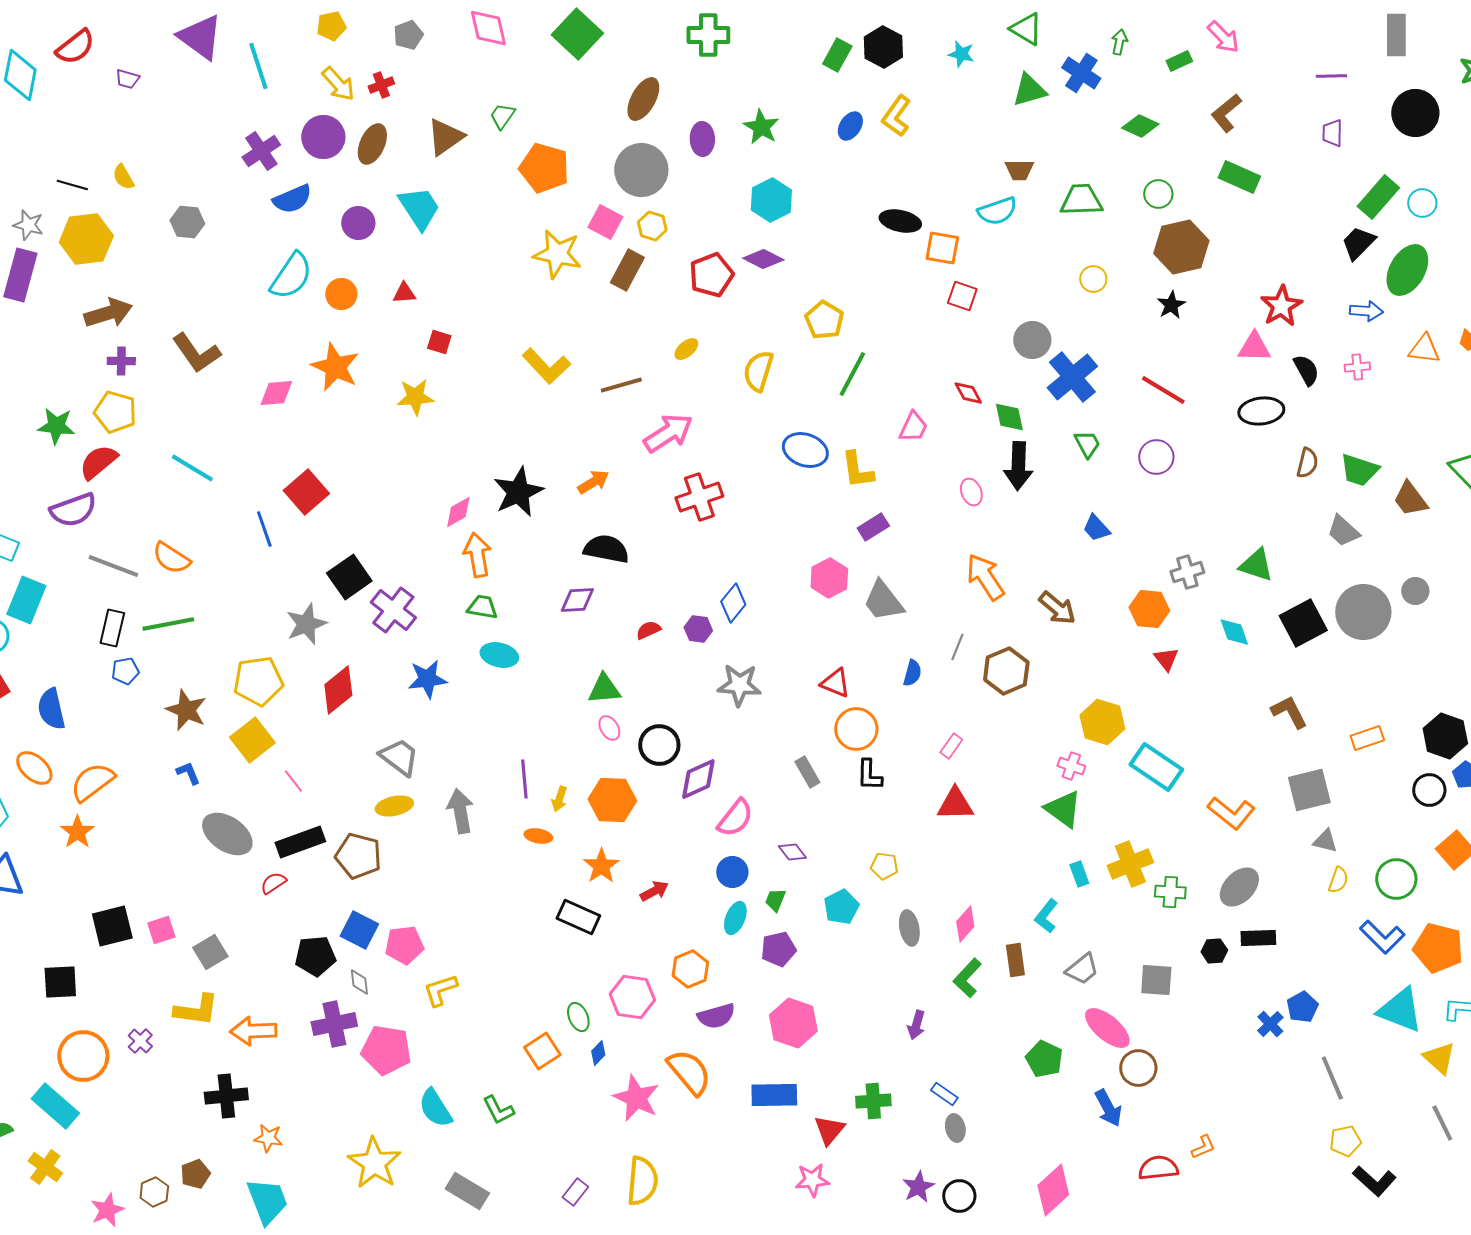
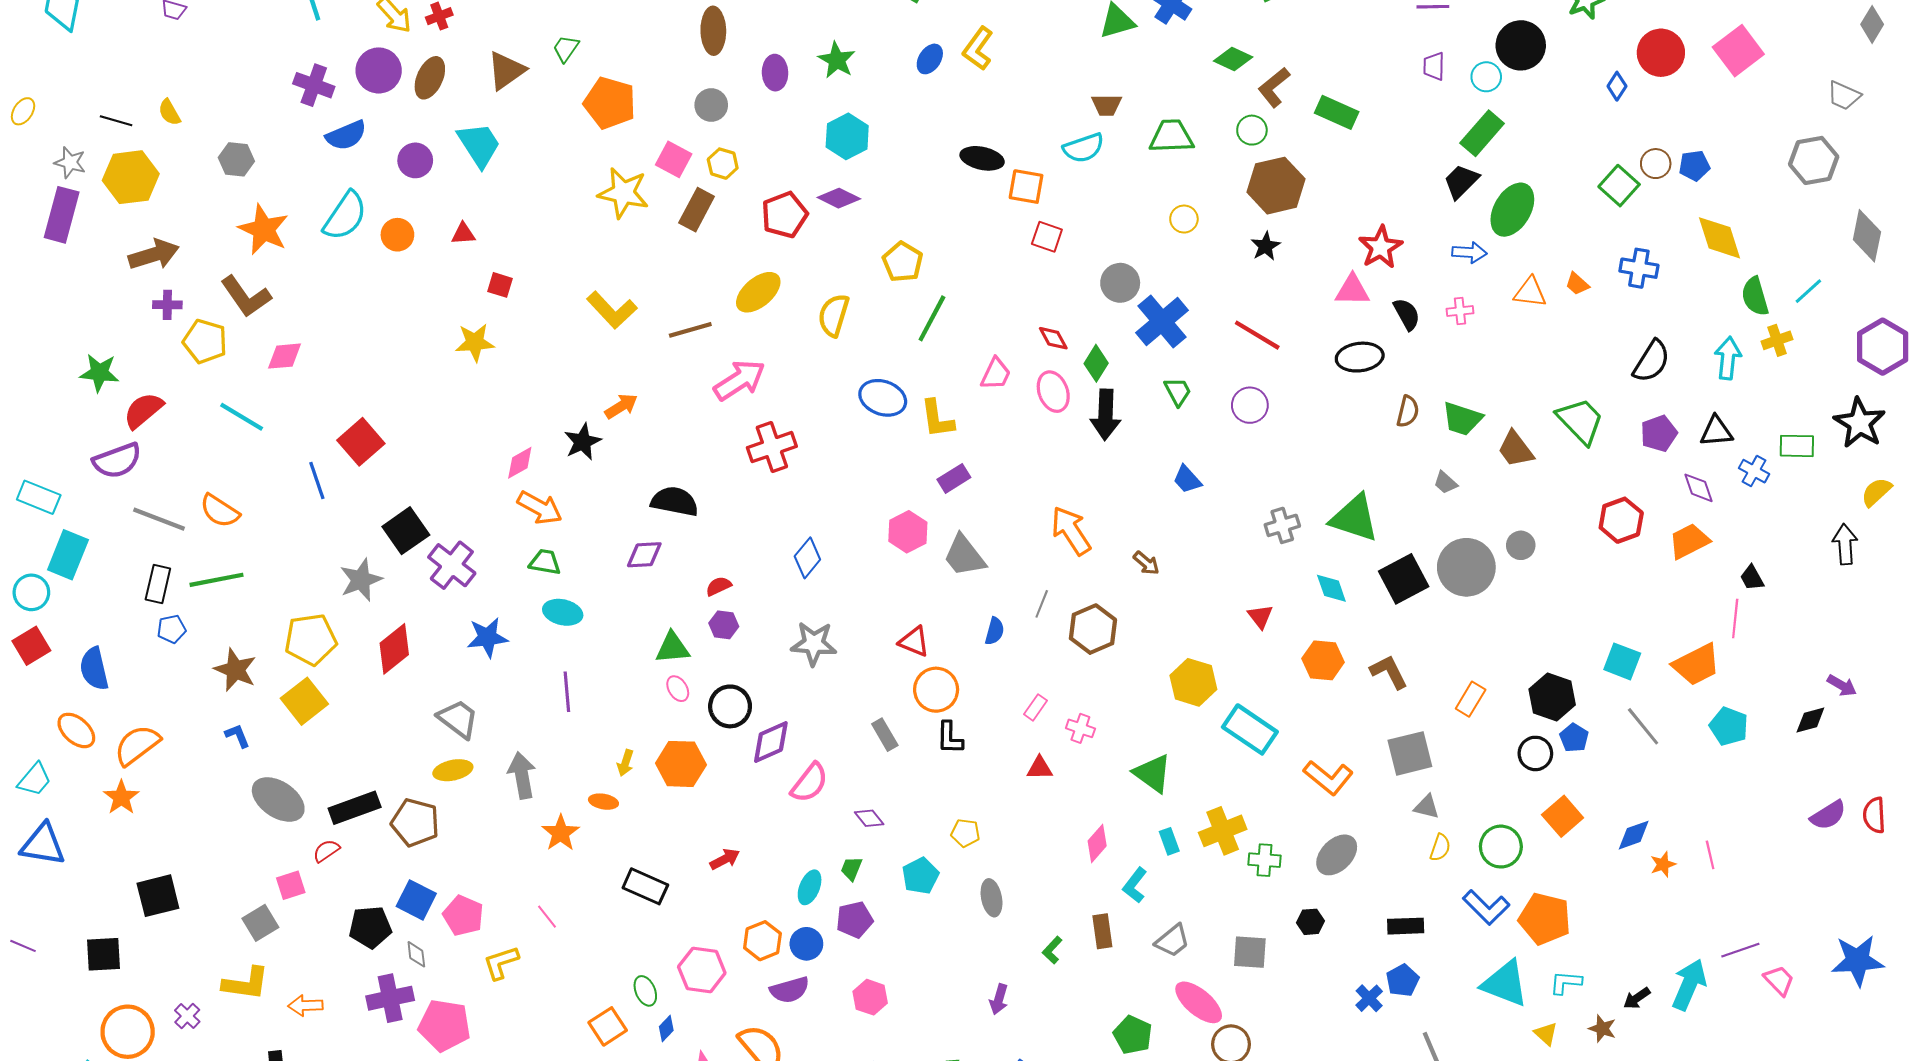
brown ellipse: (643, 99) -> (713, 31), turned -30
brown L-shape: (1226, 113) -> (1274, 87), moved
purple cross: (261, 151) -> (314, 85), turned -36
gray circle: (641, 170) -> (711, 105), size x0.6
cyan circle: (1422, 203) -> (1486, 77), moved
yellow ellipse: (686, 349) -> (758, 292), size x1.8
orange star: (335, 367) -> (264, 229), moved
pink diamond: (276, 393) -> (284, 356), moved
yellow pentagon: (115, 412) -> (205, 341), moved
green diamond: (1009, 417) -> (1096, 363), turned 44
orange arrow: (593, 482) -> (621, 406), moved
black star: (518, 492) -> (583, 442), size x0.7
pink ellipse: (971, 492) -> (1053, 392), moved, size x1.4
gray trapezoid: (1343, 531) -> (1445, 483), size x0.7
orange arrow: (477, 555) -> (540, 508), turned 129
green triangle: (1256, 565) -> (1354, 518), size x1.4
brown arrow: (1057, 608) -> (1146, 563), size x0.7
orange hexagon: (1149, 609) -> (1323, 660), moved
purple hexagon: (698, 629) -> (724, 625), moved
orange rectangle: (1367, 738) -> (1471, 699), turned -40
pink cross: (1071, 766) -> (1080, 728), moved
purple line: (524, 779) -> (567, 692), moved
pink line: (293, 781) -> (547, 917), moved
red triangle: (955, 804) -> (1040, 768), size x0.7
orange star: (601, 866) -> (561, 833), moved
blue circle: (732, 872) -> (806, 944), moved
pink diamond: (965, 924) -> (1097, 843), moved
pink square: (161, 930) -> (291, 885), moved
black rectangle: (1258, 938) -> (1406, 926), moved
pink pentagon: (404, 945) -> (463, 916), turned 30
green L-shape: (967, 978) -> (1052, 950), size x0.7
pink hexagon: (793, 1023) -> (870, 997), size x0.7
orange arrow: (253, 1031) -> (305, 1006), size x0.7
yellow triangle: (1439, 1058) -> (1546, 1034), size x0.7

